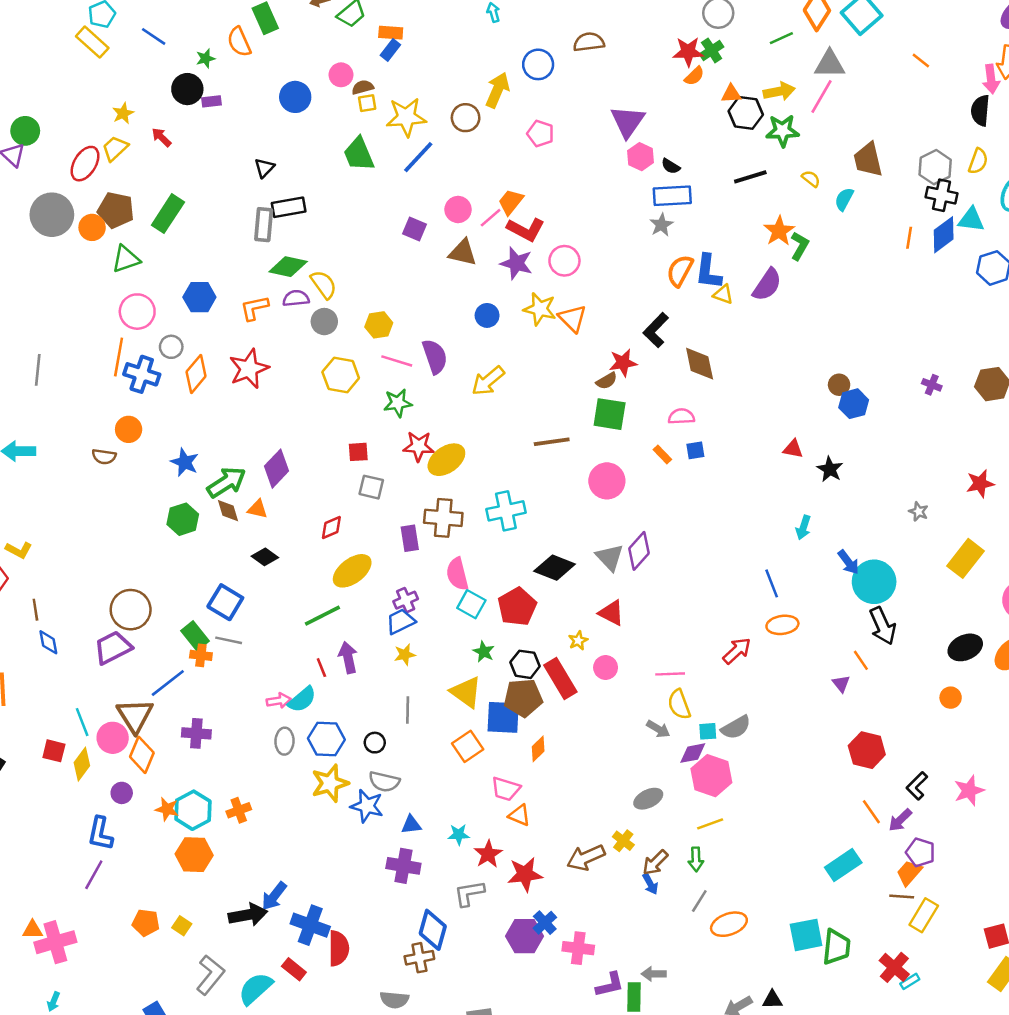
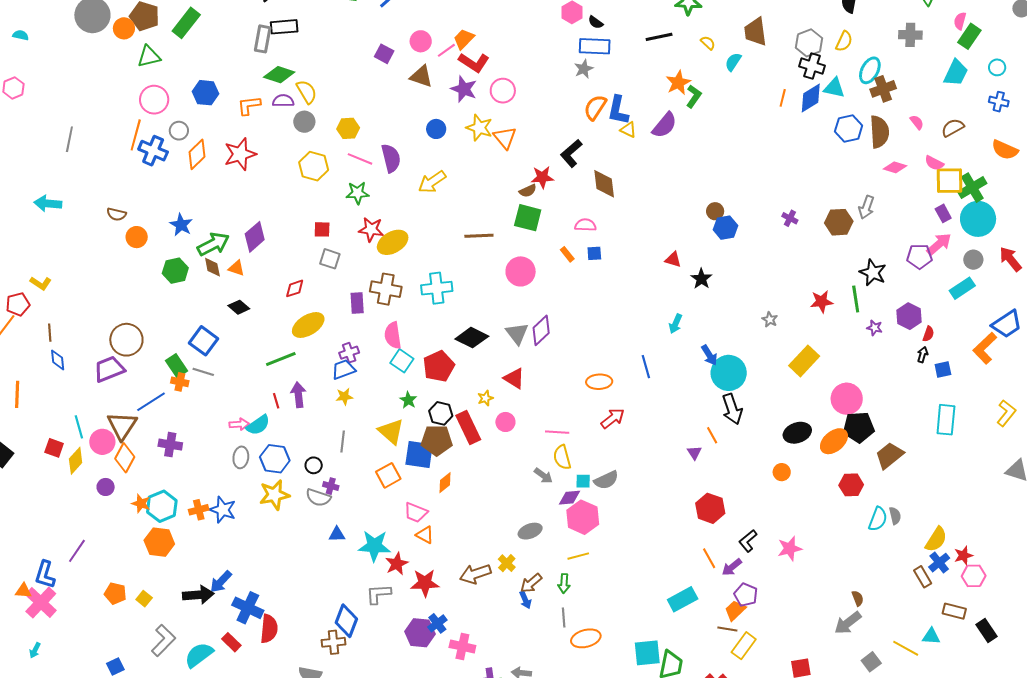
orange circle: (129, 429) -> (137, 237), moved
orange ellipse: (782, 625) -> (599, 382), moved
blue star: (367, 806) -> (223, 510), moved
blue L-shape: (100, 834) -> (45, 575), moved
cyan star: (459, 835) -> (374, 546), size x1.8
purple cross: (403, 866) -> (331, 486), moved, size x0.6
gray line: (699, 901) -> (564, 617), turned -42
pink cross: (55, 942) -> (41, 602), turned -36

